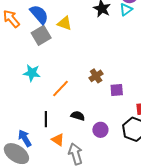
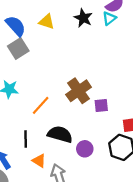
yellow triangle: (65, 23) -> (47, 22), moved
brown cross: (96, 76) -> (79, 91), size x1.6
black semicircle: (78, 116) -> (60, 134), size x1.6

